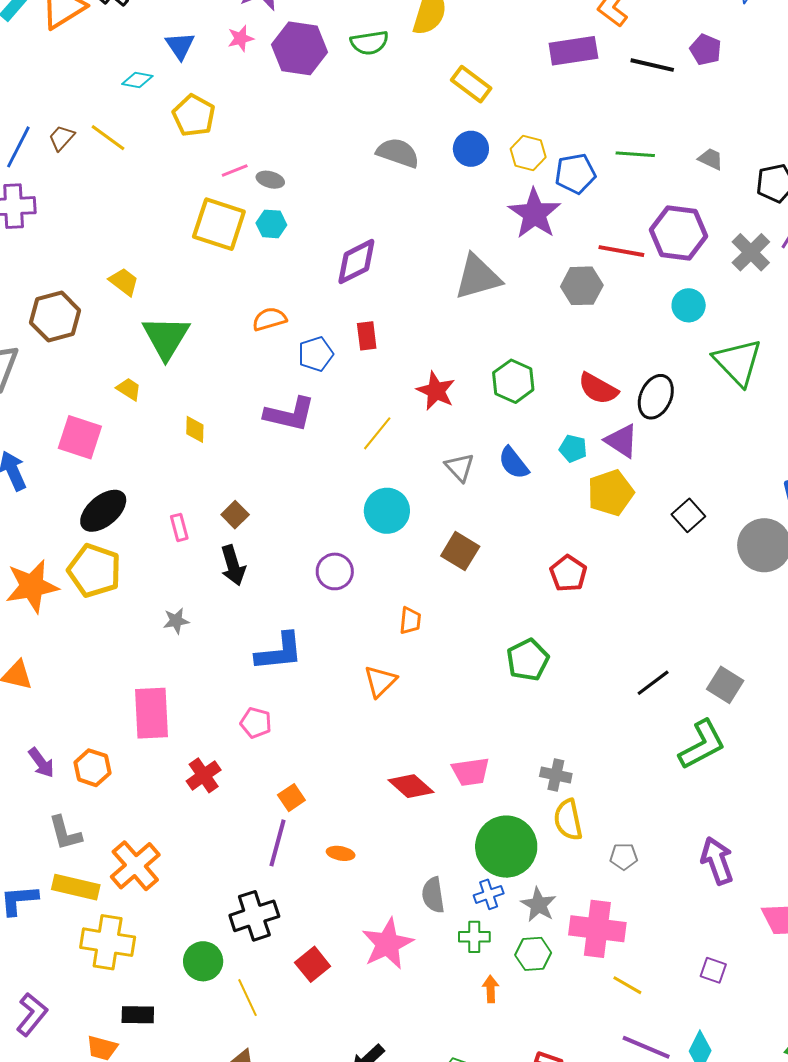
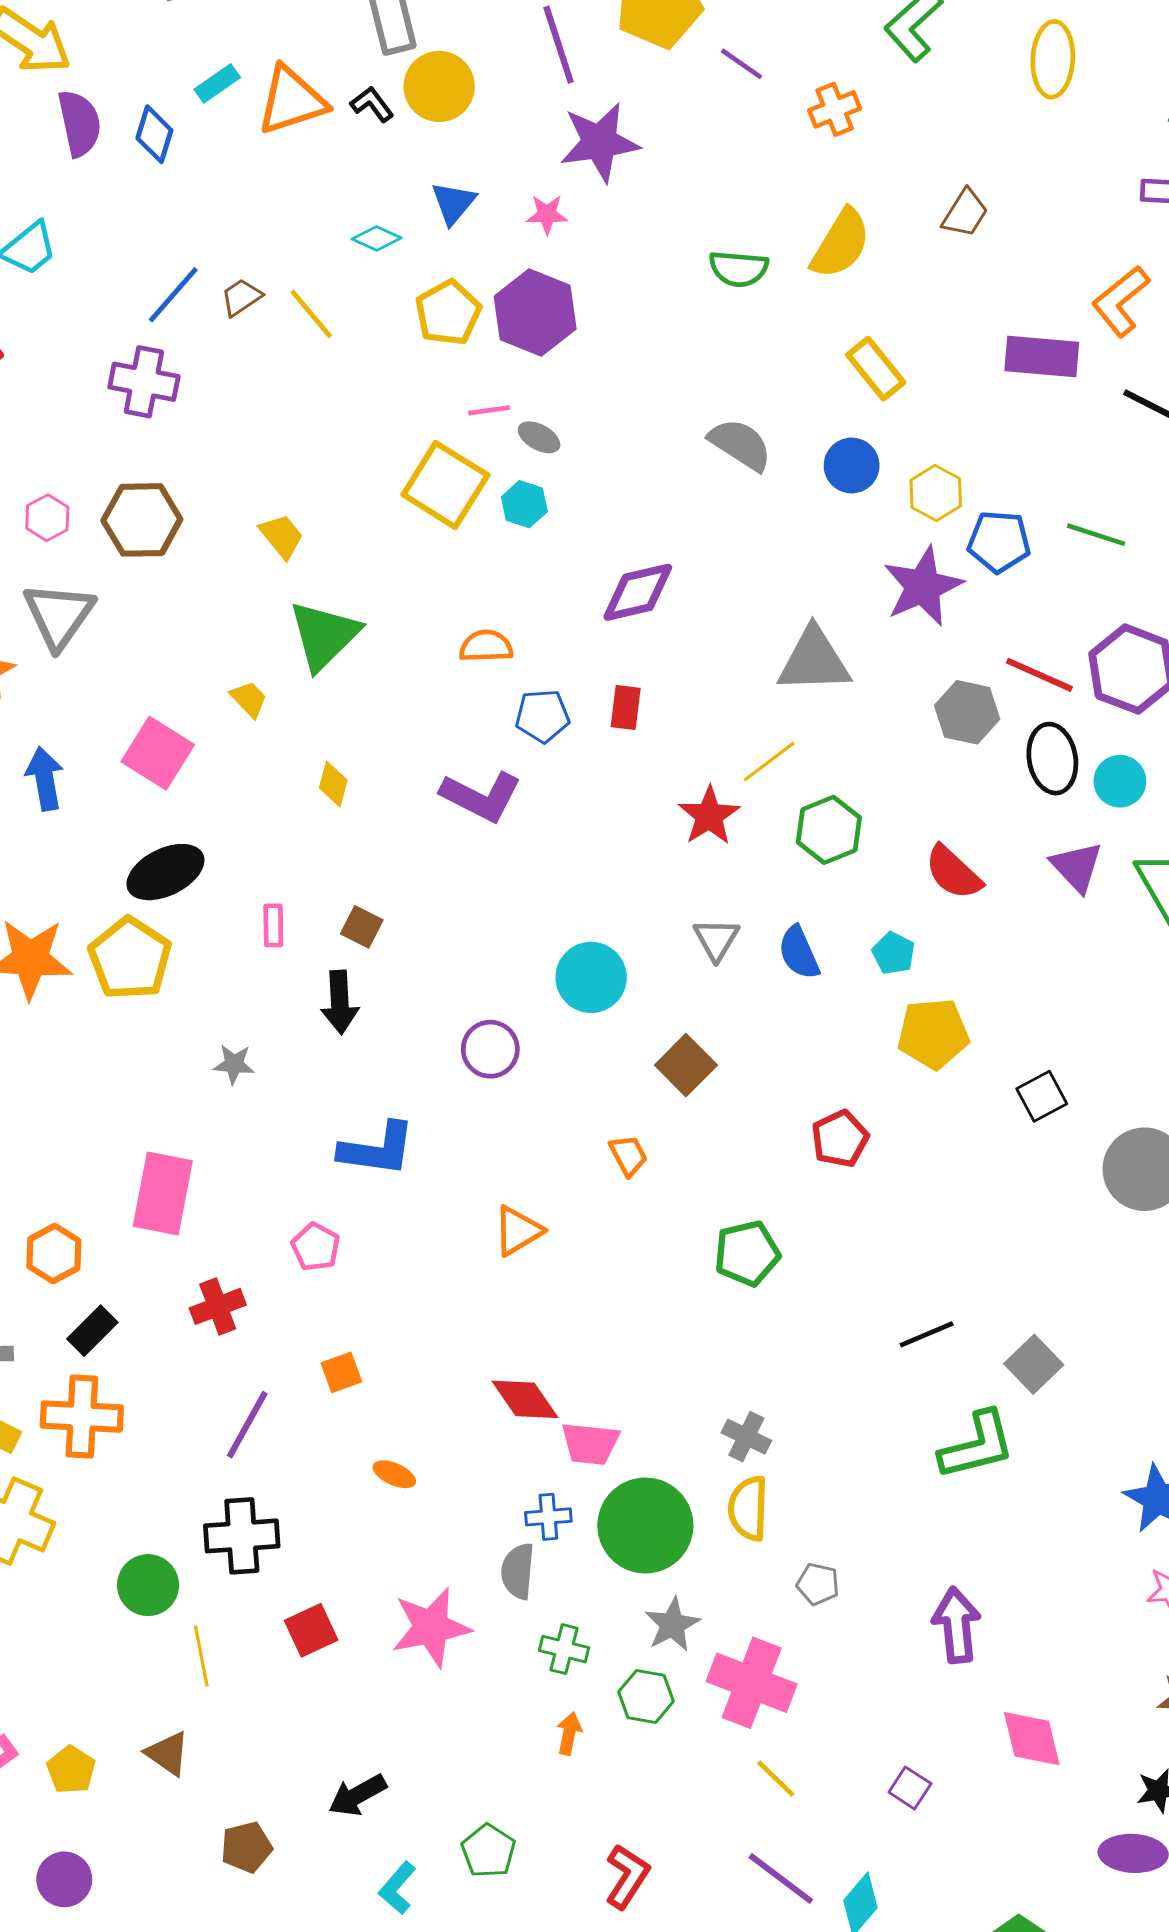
purple hexagon: (300, 48) -> (535, 313), moved
brown hexagon: (55, 317) -> (142, 520), moved
black ellipse: (656, 397) -> (1052, 759), moved, turned -48
yellow line: (377, 433) -> (769, 761), moved
purple triangle: (622, 441) -> (1077, 867), moved
brown square: (235, 515) -> (362, 927), turned -32
orange trapezoid: (410, 621) -> (628, 1155), moved, turned -48
pink trapezoid: (471, 772) -> (590, 1444), moved
purple line: (278, 843) -> (247, 1425), moved
orange cross: (135, 866) -> (82, 1417), turned 30
blue cross: (489, 894) -> (548, 1517), moved
black rectangle: (138, 1015) -> (92, 1331), moved, turned -60

